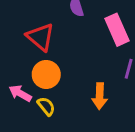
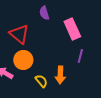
yellow semicircle: (46, 106) -> (41, 81), moved

